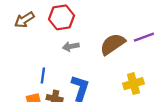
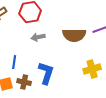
brown semicircle: (113, 44) -> (74, 35), turned -145

